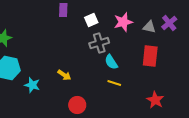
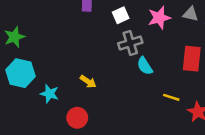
gray triangle: (149, 27) -> (191, 14), moved
yellow line: (114, 83) -> (171, 97), moved
red circle: (77, 105) -> (77, 118), moved

